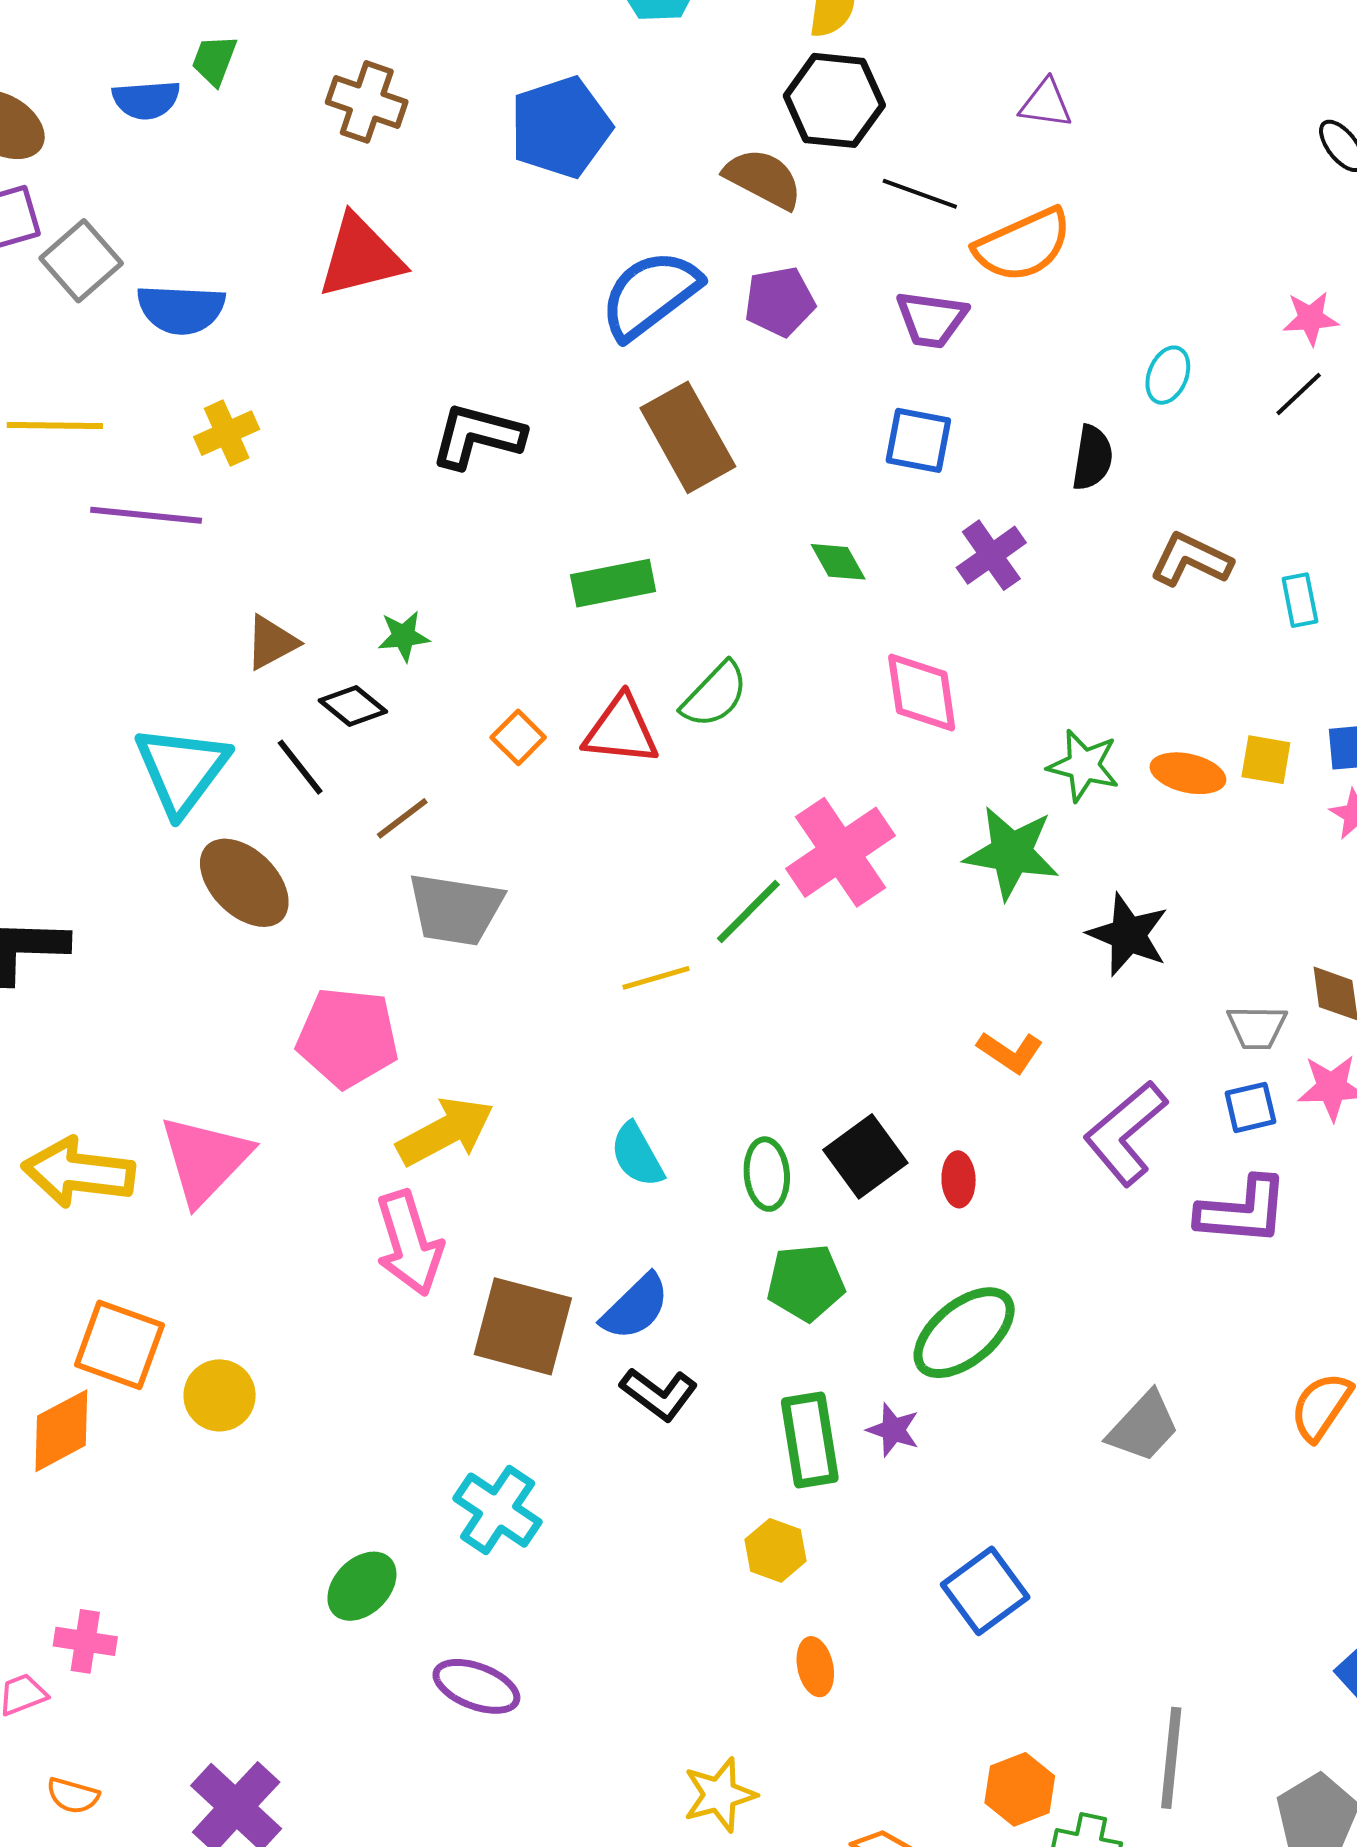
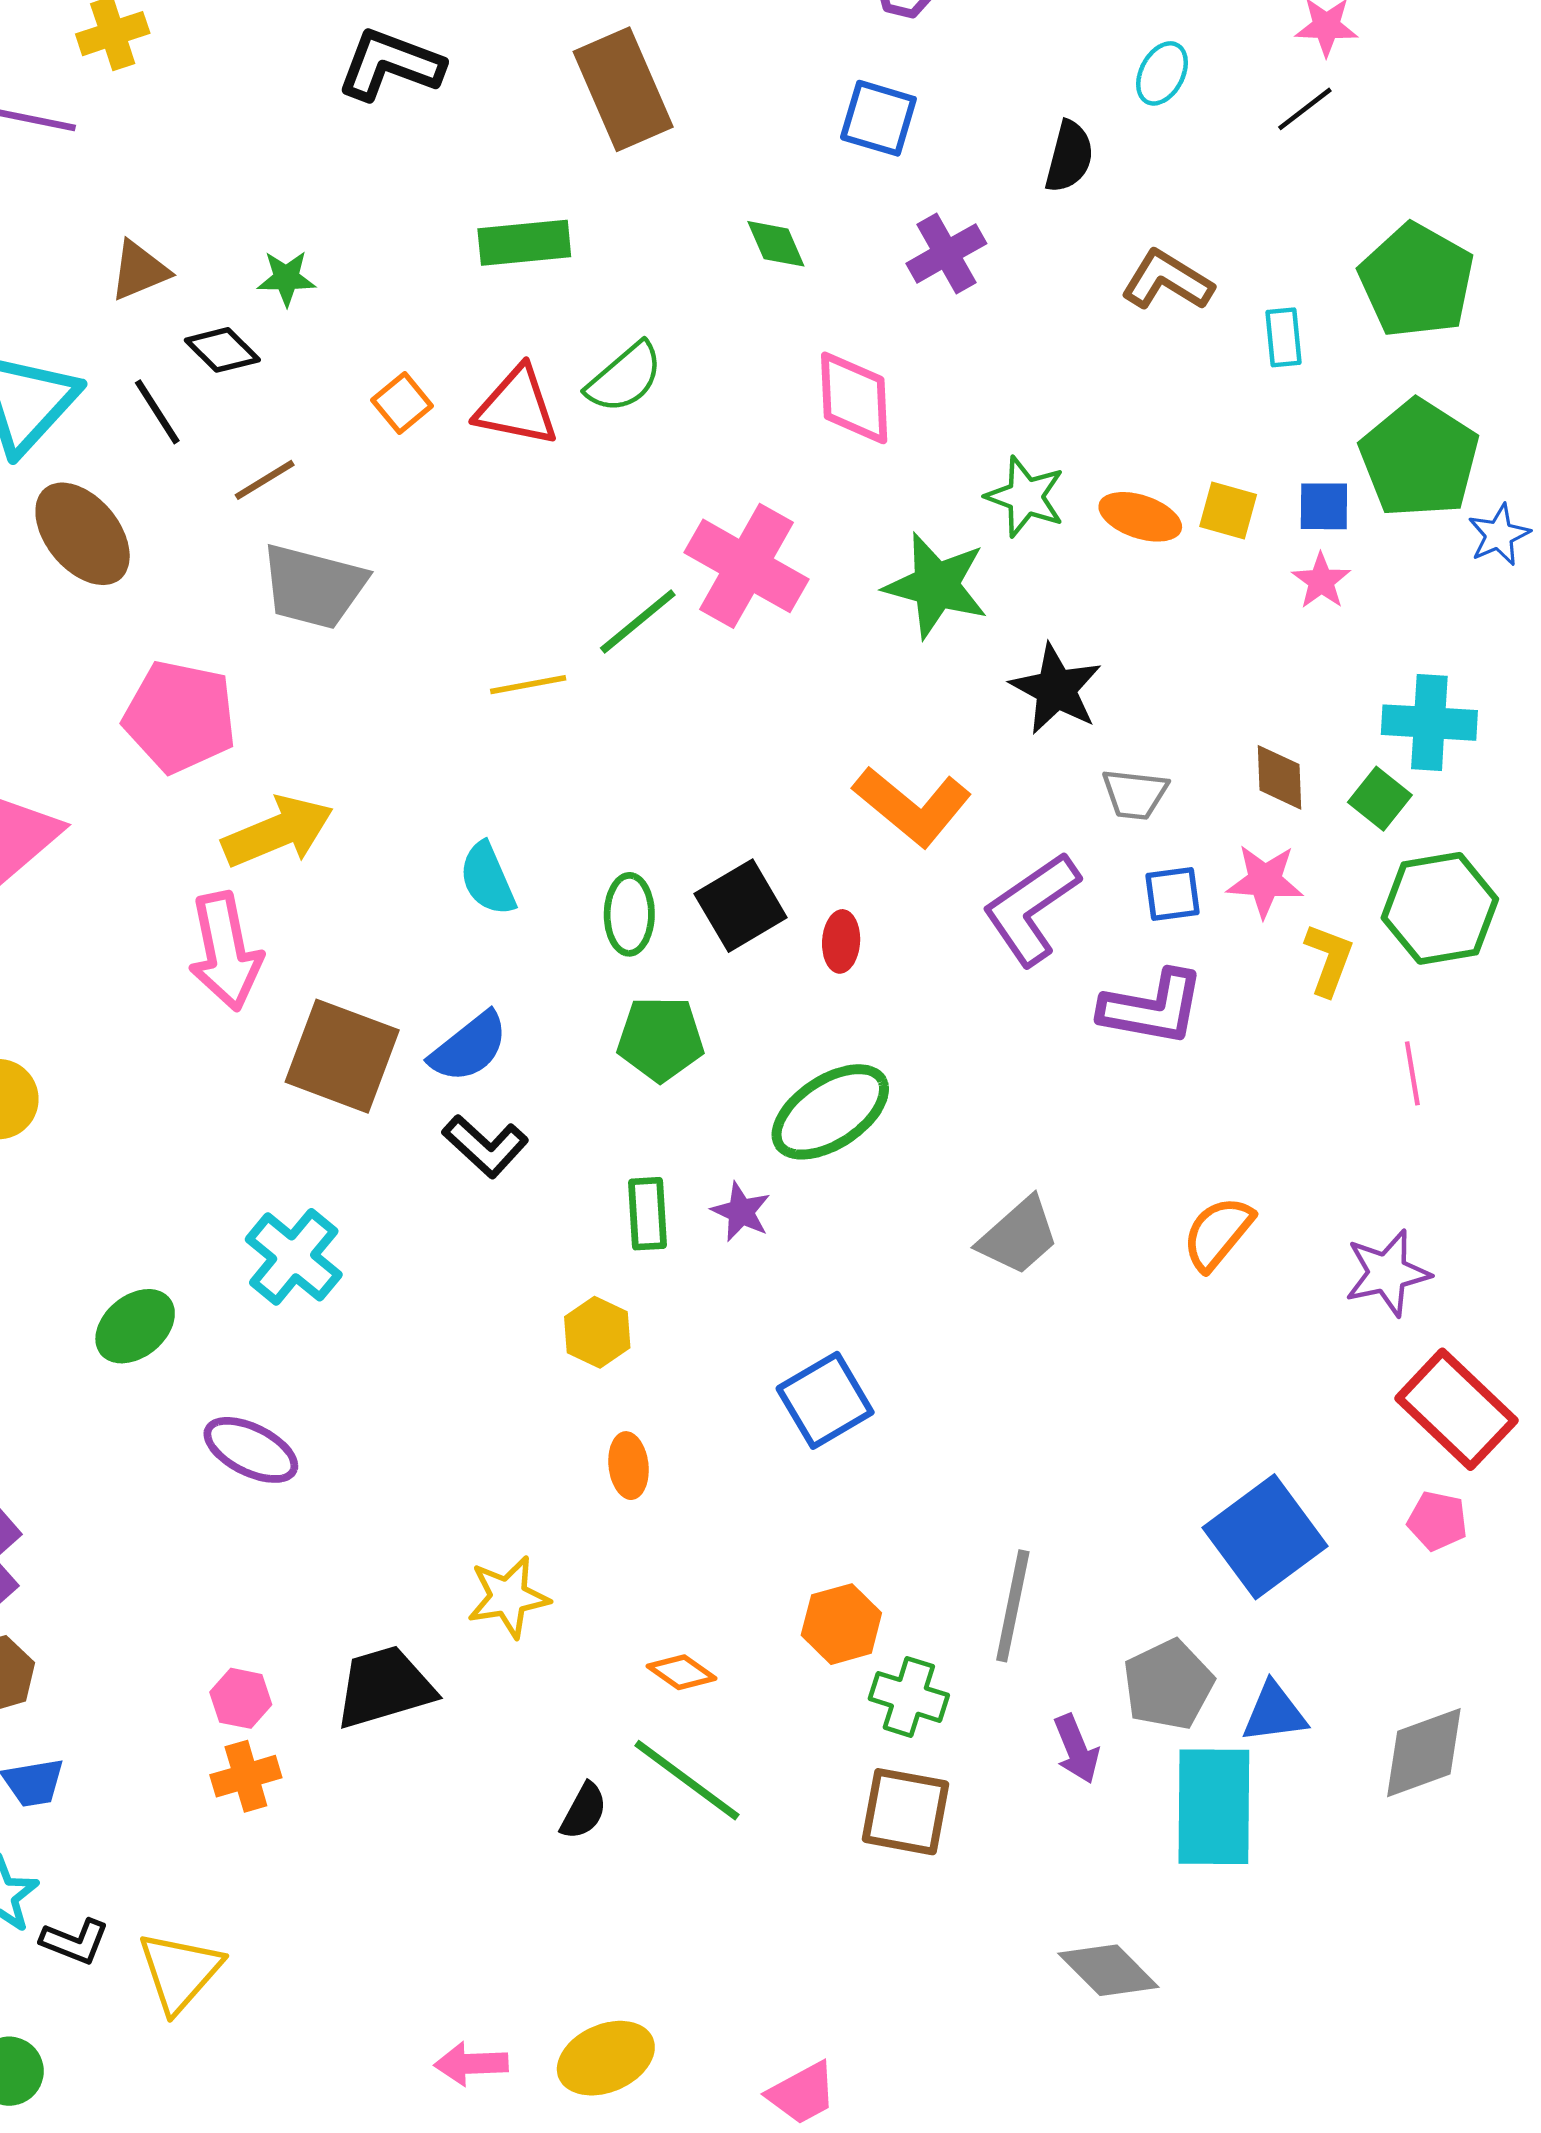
pink cross: (840, 852) -> (746, 566), turned -32
gray trapezoid: (1257, 1027) -> (1135, 794), moved
orange L-shape: (1010, 1052) -> (912, 806), size x1.6
green rectangle: (810, 1440) -> (647, 1214), size x0.7

